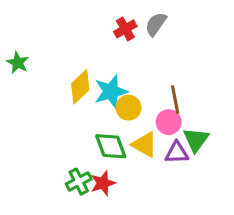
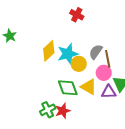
gray semicircle: (156, 24) -> (96, 52), moved
red cross: (125, 29) -> (77, 15), turned -32

